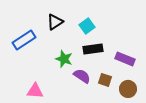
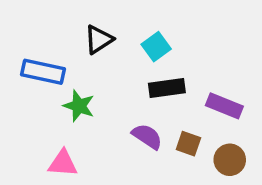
blue rectangle: (24, 40) -> (43, 72), turned 45
green star: (64, 59) -> (79, 106), moved

